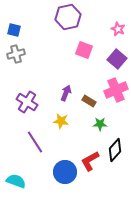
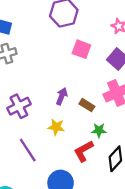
purple cross: (27, 102) -> (19, 106), turned 30
red L-shape: (90, 161) -> (84, 151), moved

